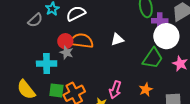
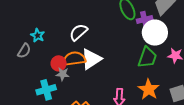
white semicircle: (76, 14) -> (78, 32), moved
white triangle: (117, 39) -> (91, 59), moved, size x1.6
orange star: (146, 90) -> (149, 89), size x1.5

